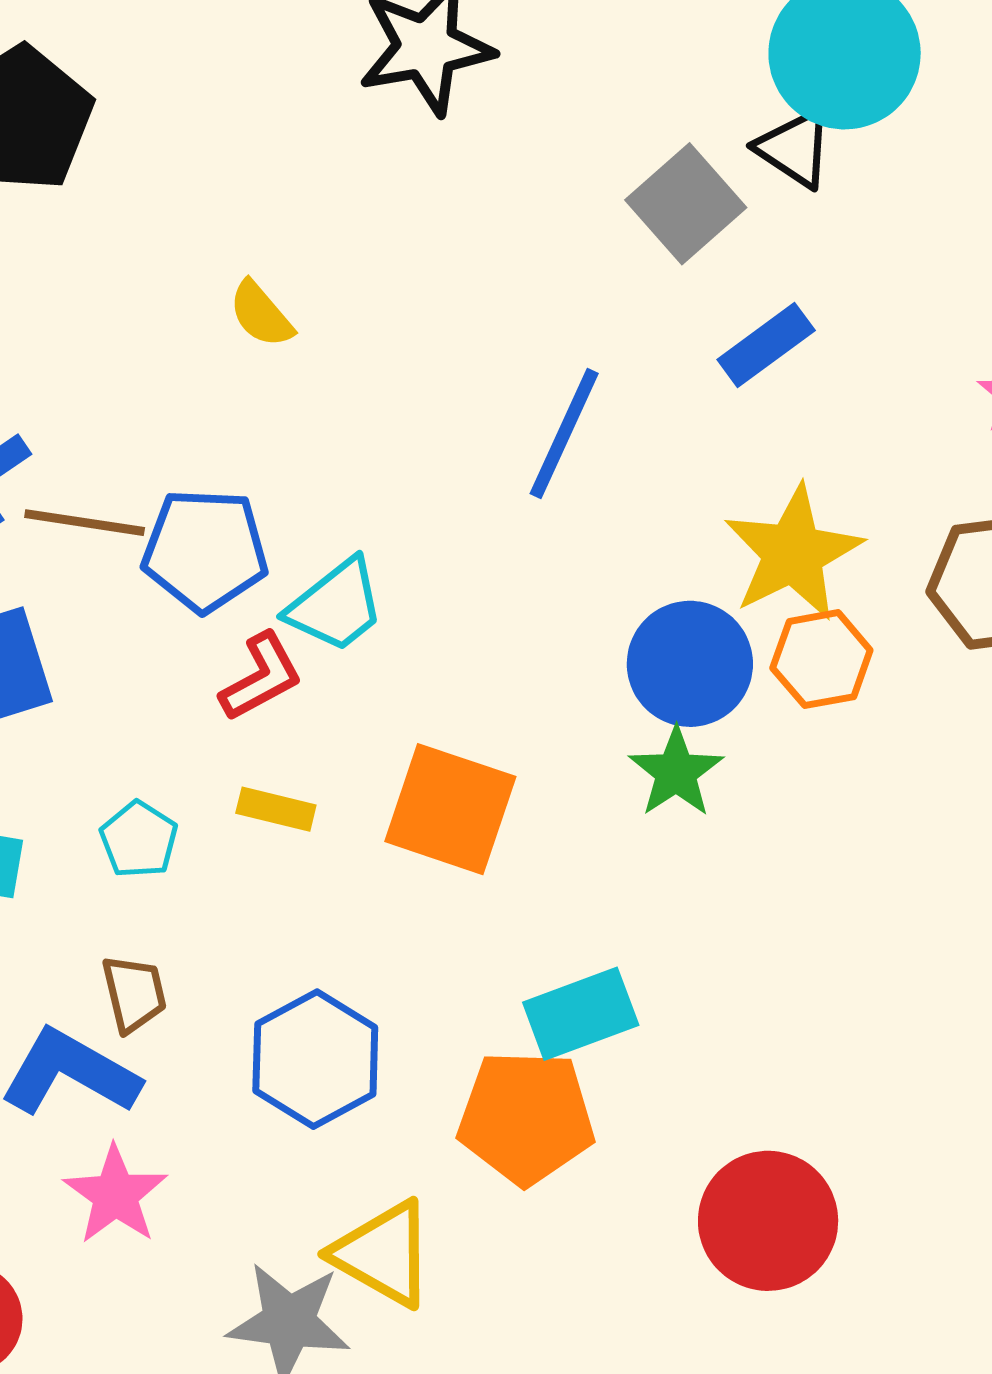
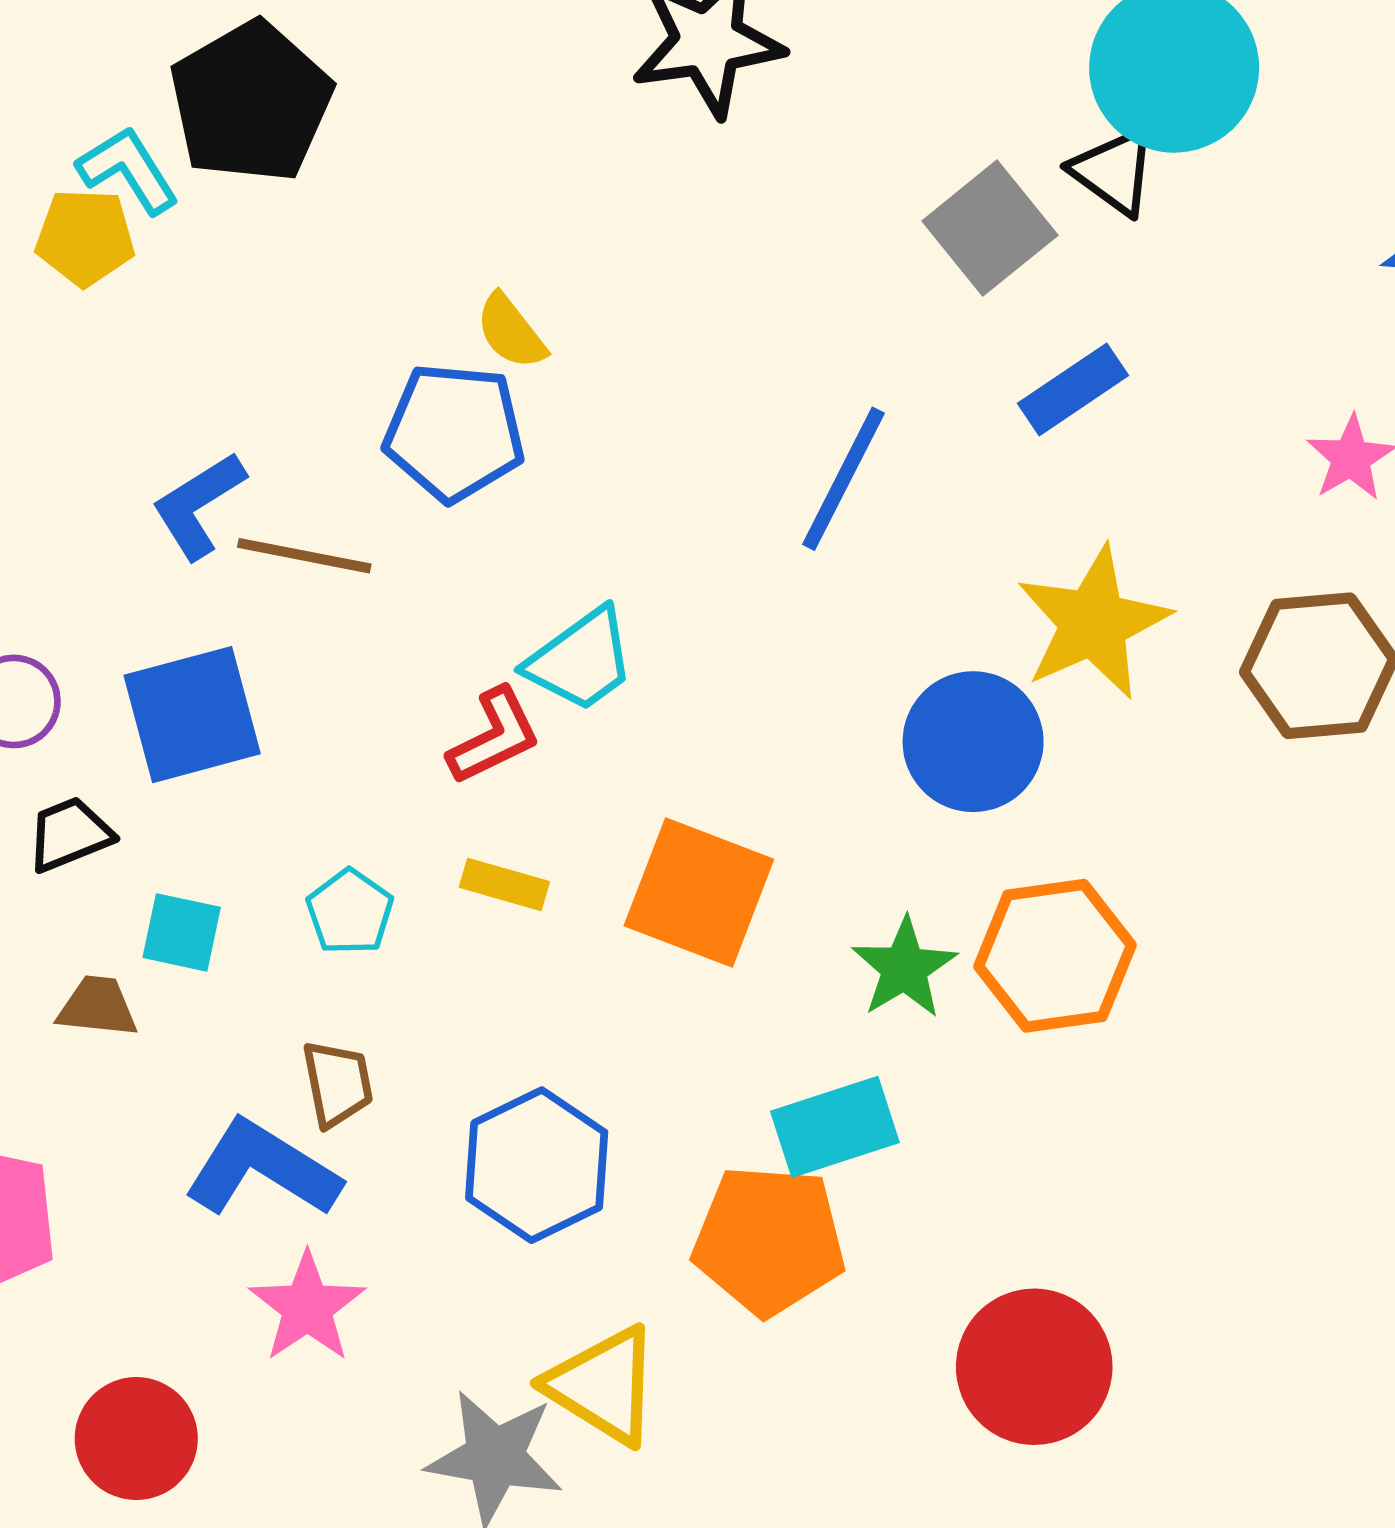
blue pentagon: (205, 550) -> (454, 432), moved
orange hexagon: (821, 659) -> (1055, 956), moved, size x1.4
green star: (676, 772) -> (904, 968), moved

